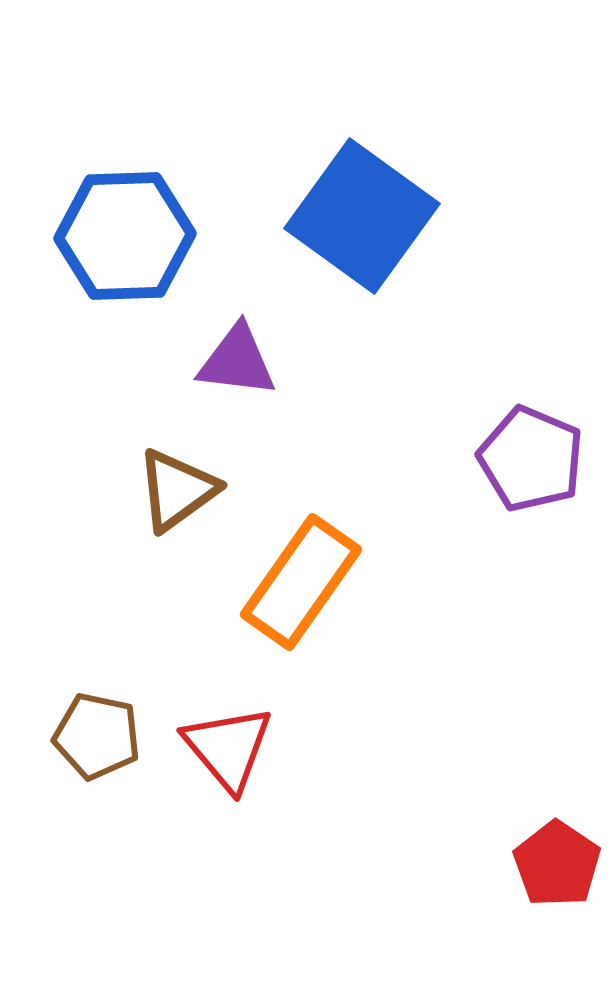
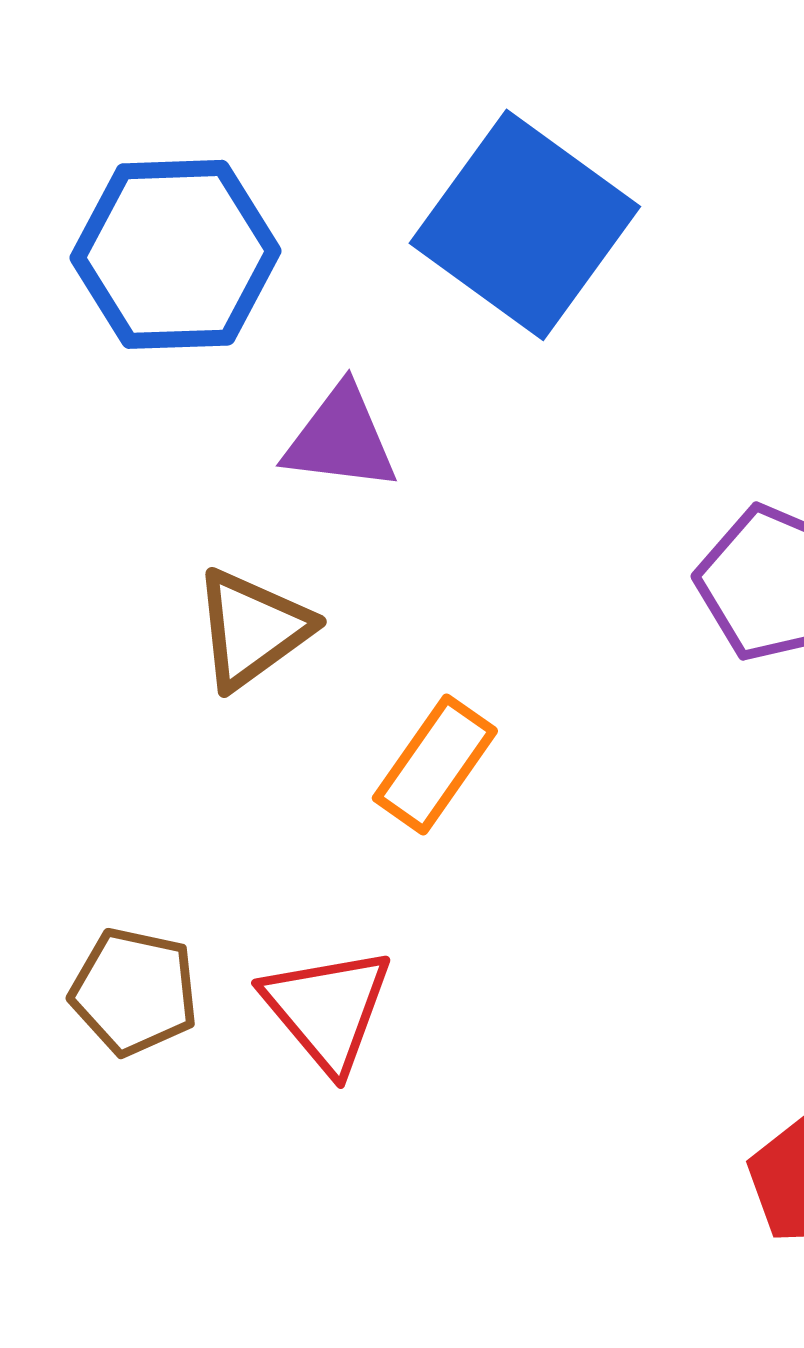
orange rectangle: (301, 582) -> (435, 764), size x0.7

